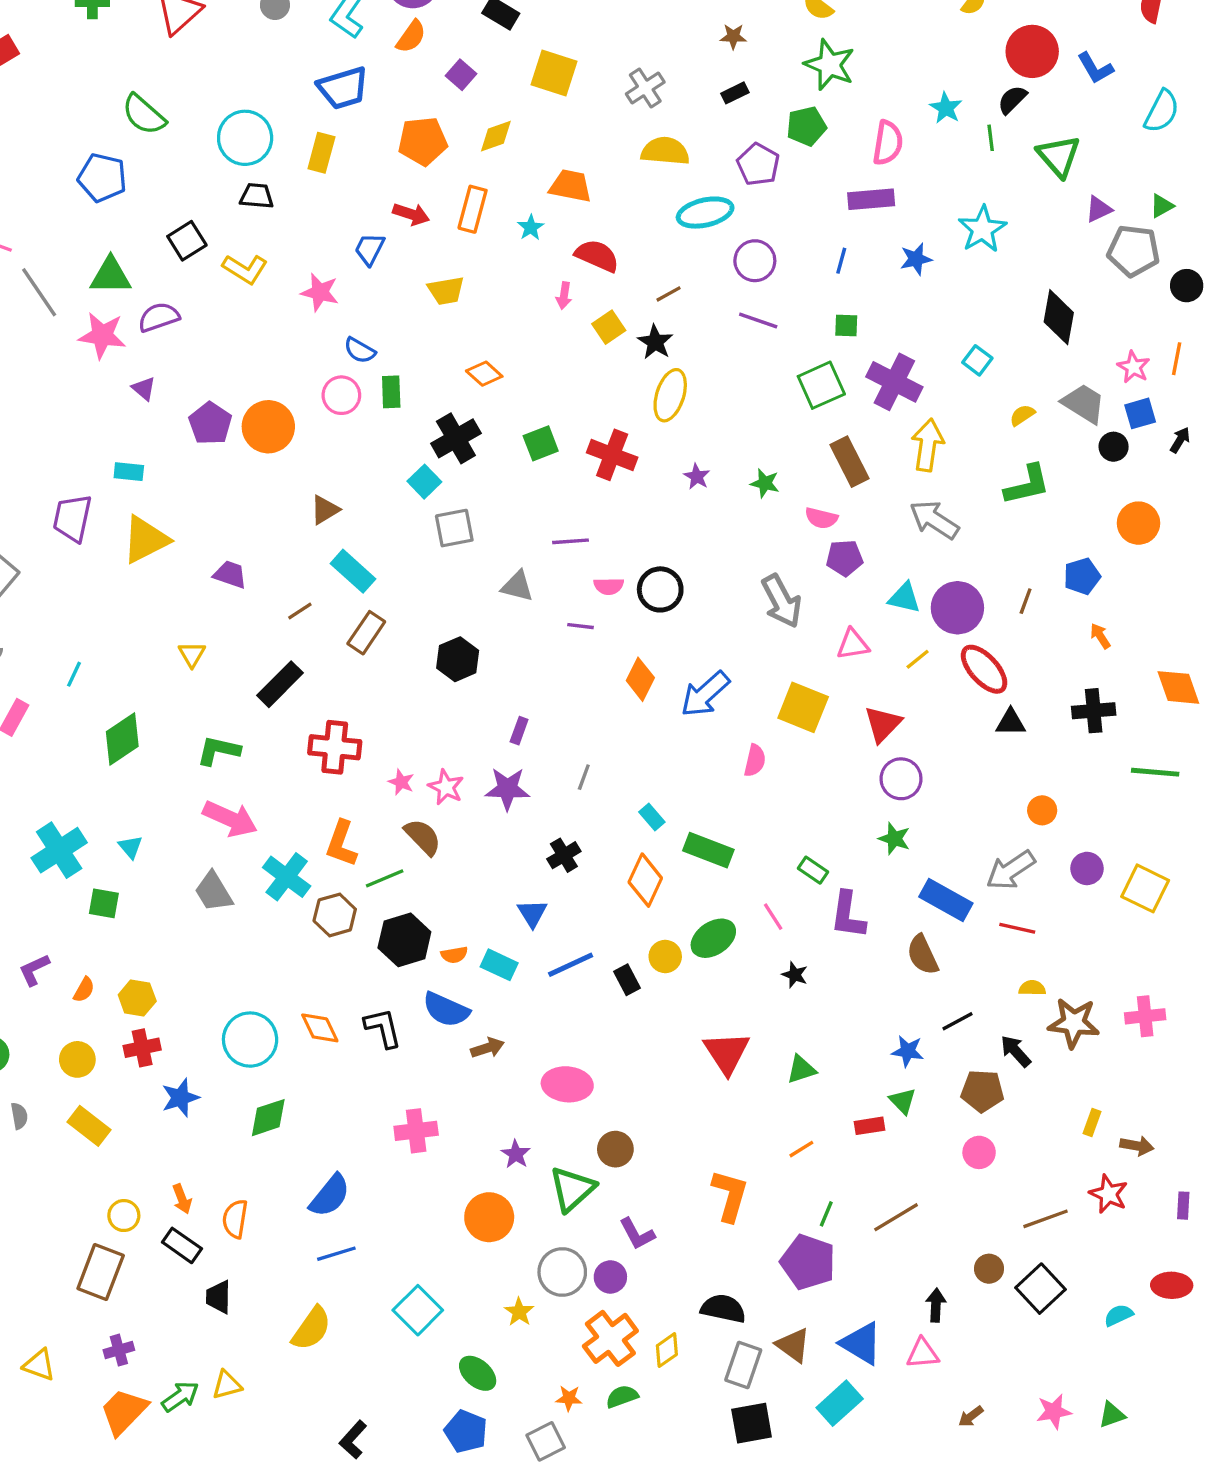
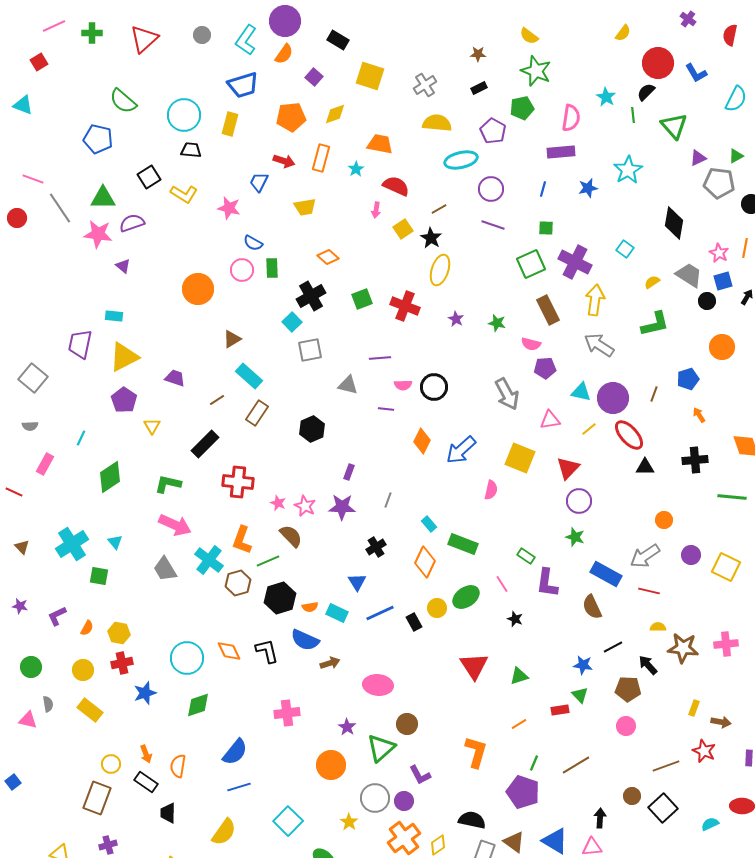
purple pentagon: (210, 423) -> (124, 400), moved

